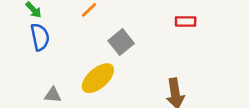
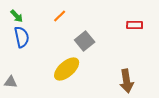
gray triangle: (53, 95) -> (11, 82), moved

